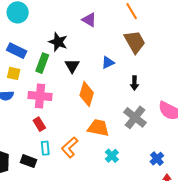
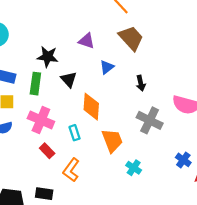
purple triangle: (89, 20) -> (87, 41), moved
pink cross: (40, 96) -> (41, 120), turned 30
orange trapezoid: (98, 128) -> (112, 141), turned 70
orange L-shape: (70, 147) -> (71, 170), moved
cyan rectangle: (45, 148) -> (75, 133), moved

